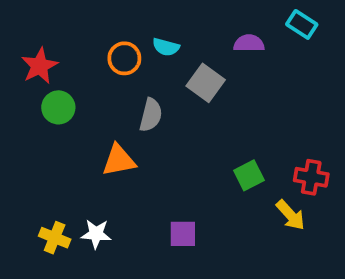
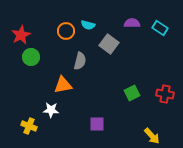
cyan rectangle: (302, 24) -> (160, 28), moved
yellow arrow: (290, 215) -> (152, 136), moved
white star: (96, 234) -> (51, 110), moved

